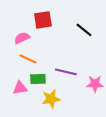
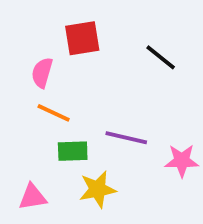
pink semicircle: (22, 38) -> (42, 73), turned -49
pink triangle: (20, 88) -> (33, 197), moved

